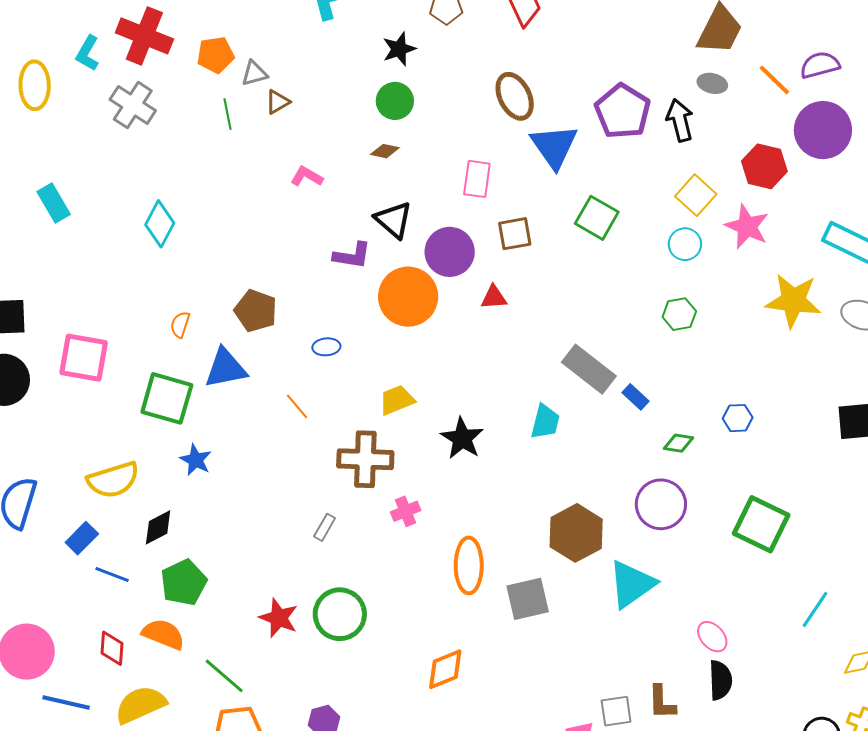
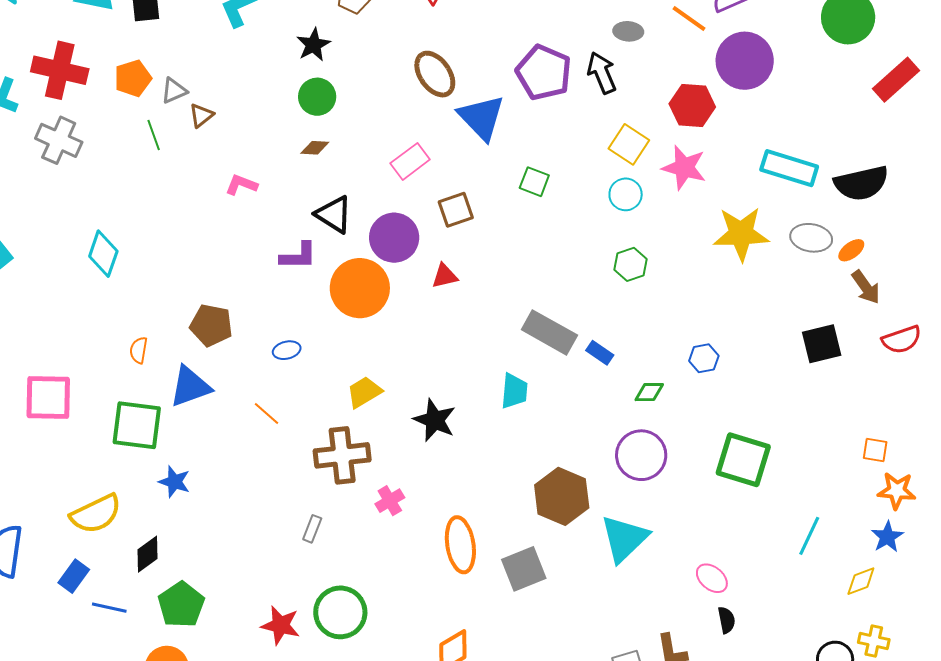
pink rectangle: (477, 179) -> (410, 161), turned 54
green square: (597, 218) -> (534, 182), size x0.7
black semicircle: (720, 680) -> (726, 620), size x0.7

